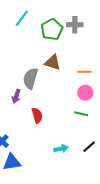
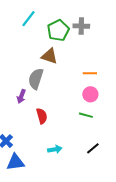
brown triangle: (53, 63) -> (49, 56), moved
cyan arrow: (61, 149) -> (55, 149), moved

